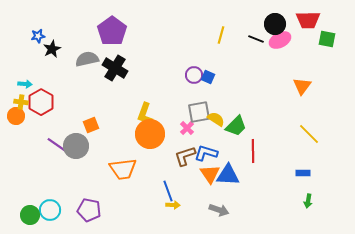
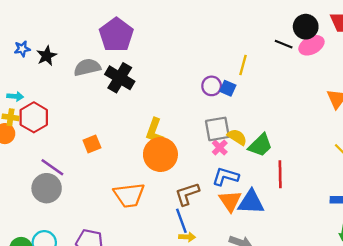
yellow line: (221, 35) -> (243, 65), moved
blue star: (38, 36) -> (22, 49), moved
pink cross: (187, 128) -> (220, 148), moved
gray circle: (76, 146) -> (47, 188), moved
brown L-shape: (185, 156) -> (187, 194), moved

